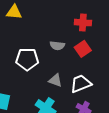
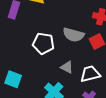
gray semicircle: (57, 46) -> (74, 35), size x1.5

